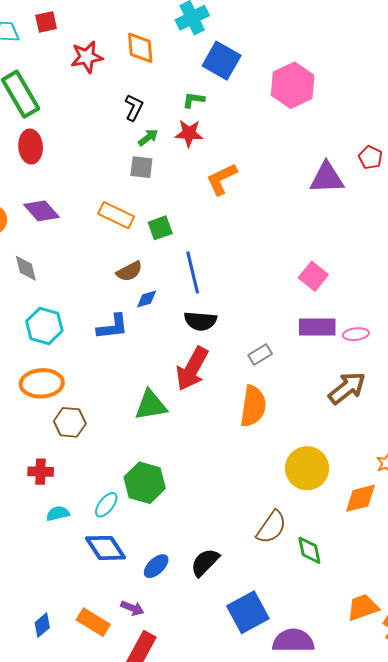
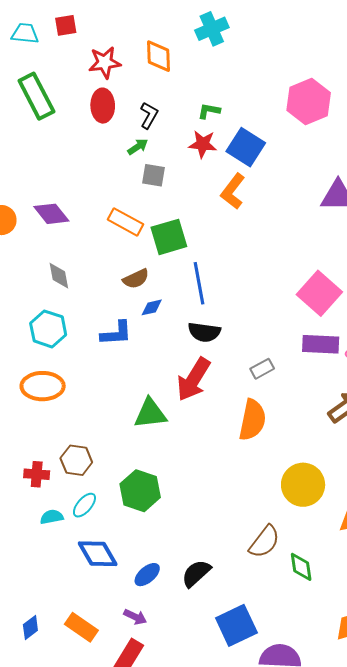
blue square: (222, 61) -> (246, 147), moved
green arrow: (148, 137) -> (138, 147), moved
red ellipse: (31, 147) -> (103, 106), moved
orange L-shape: (222, 179) -> (233, 191), turned -30
green square: (160, 228) -> (169, 237), size x1.5
gray diamond: (26, 268) -> (59, 276), moved
pink square: (313, 276) -> (319, 293), size x1.5
brown hexagon: (70, 422) -> (76, 460), moved
cyan ellipse: (106, 505) -> (84, 505), moved
purple arrow: (132, 608) -> (135, 617), moved

